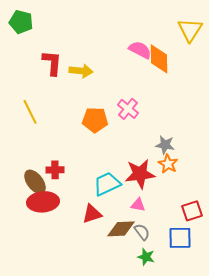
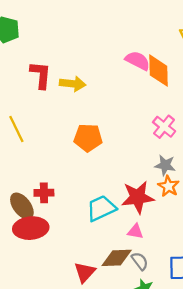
pink cross: (128, 109) -> (164, 127), moved
red triangle: (92, 214) -> (85, 272), moved, turned -30

